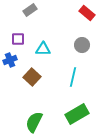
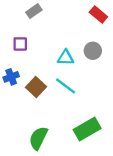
cyan triangle: (43, 49) -> (66, 58), moved
blue cross: (10, 60) -> (11, 77), moved
cyan line: (73, 77) -> (66, 86), moved, turned -66

